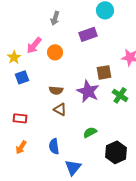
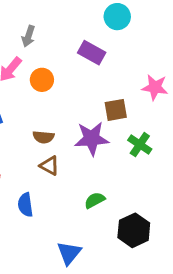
gray arrow: (55, 18) -> (28, 36), moved
purple rectangle: (88, 34) -> (92, 53), turned 48
purple star: (88, 91) -> (92, 139), turned -30
blue semicircle: (54, 146) -> (25, 205), moved

